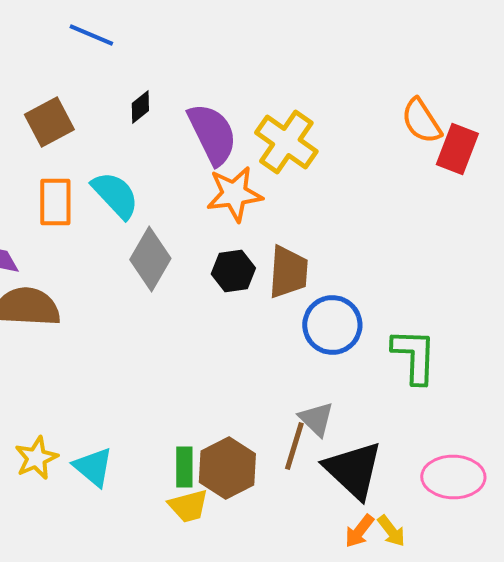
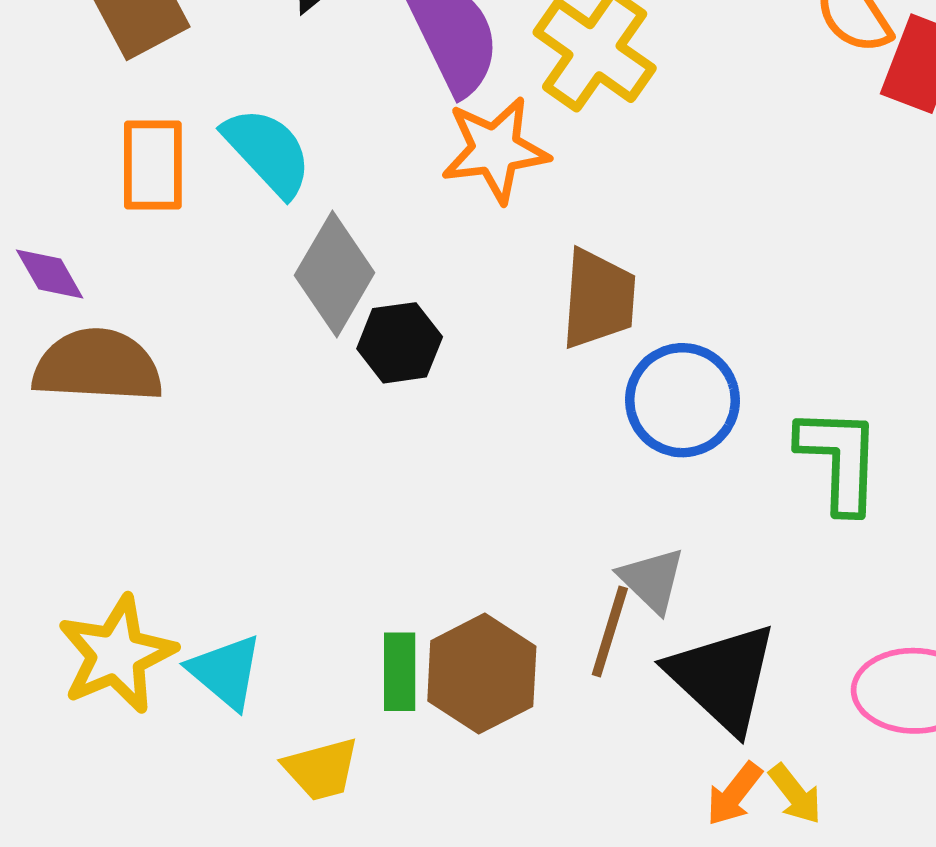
black hexagon: (233, 271) -> (400, 343), moved
yellow star: (36, 458) -> (117, 654), size x1.4
yellow trapezoid: (188, 506) -> (321, 769), moved

